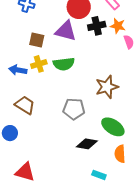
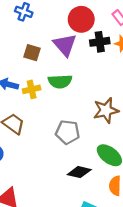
purple triangle: (66, 31) -> (65, 45), turned 30
yellow cross: (39, 64) -> (32, 89), moved

